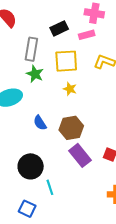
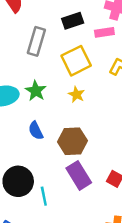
yellow square: (66, 61) -> (76, 61), turned -30
green star: (35, 74) -> (36, 91), moved
cyan line: (50, 187) -> (44, 196), moved

